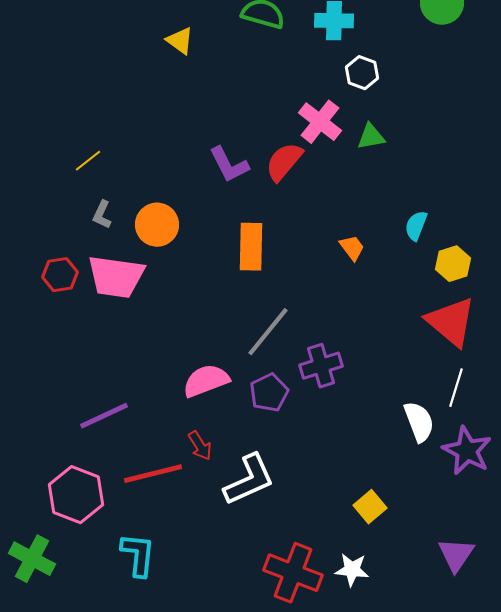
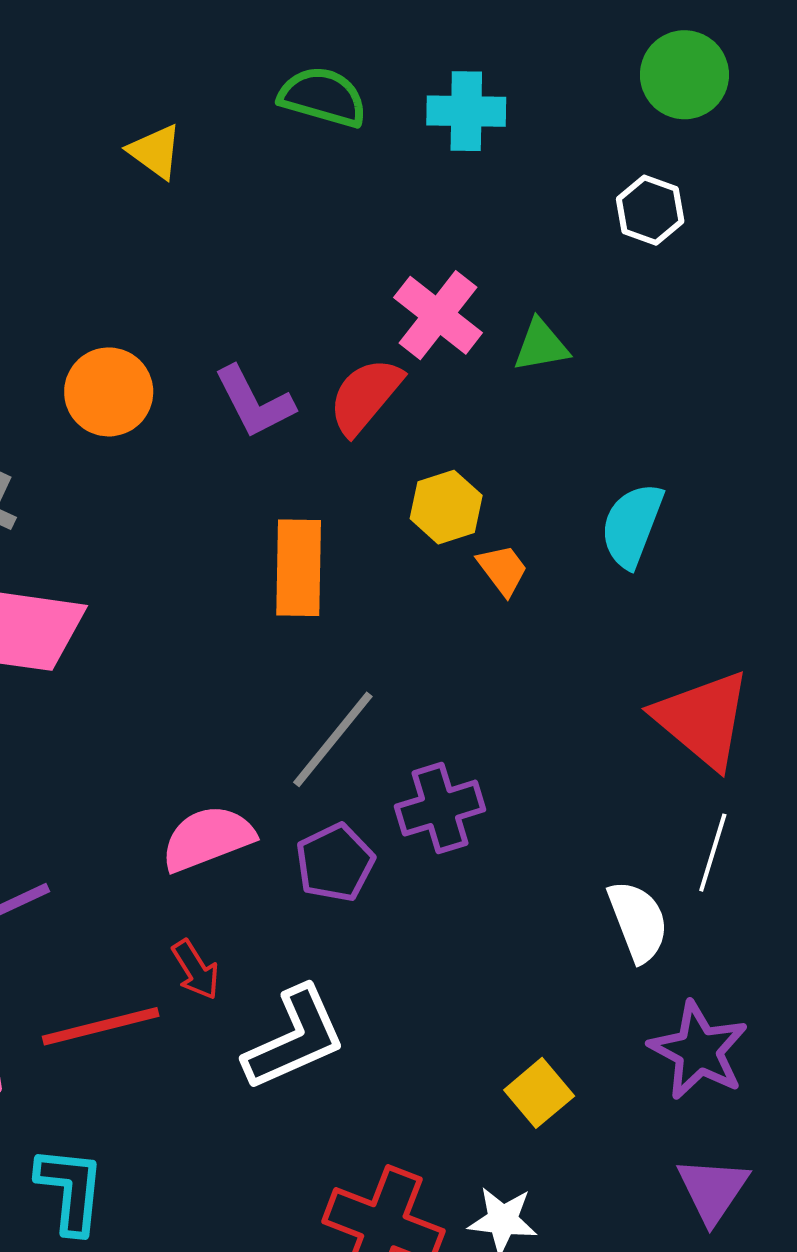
white hexagon: (362, 73) -> (650, 210), moved
orange circle: (157, 225) -> (109, 392), moved
cyan semicircle: (416, 226) -> (632, 525), size x1.4
yellow hexagon: (453, 264) -> (446, 507), moved
purple star: (467, 451) -> (699, 1051), moved

